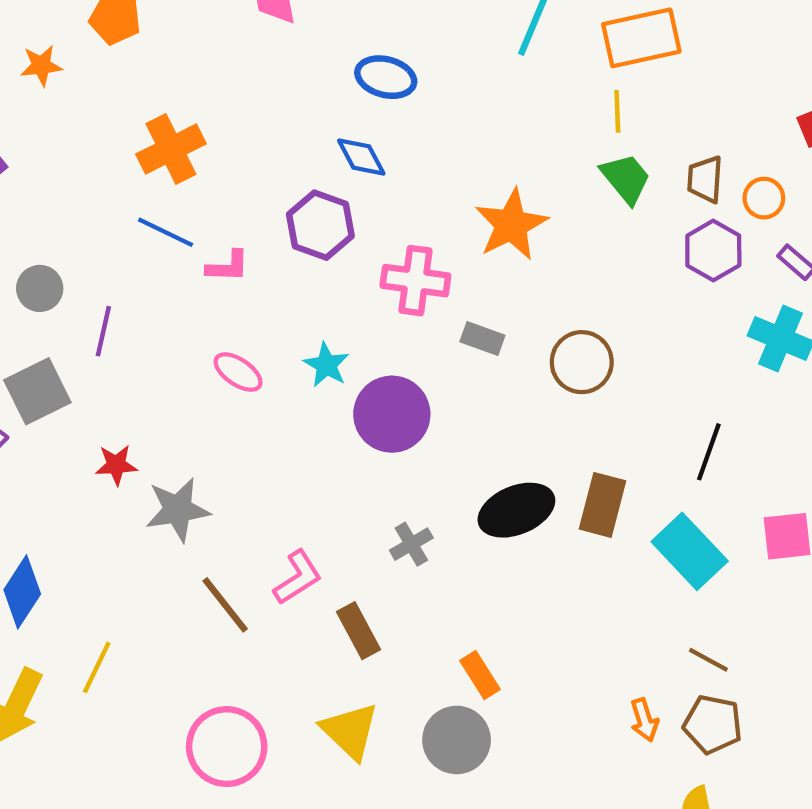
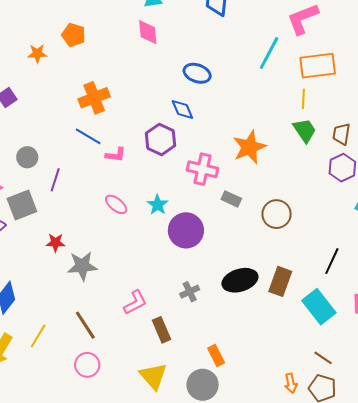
brown line: (225, 605) -> (85, 325), moved
pink circle: (227, 747) -> (87, 365), moved, size x0.7

